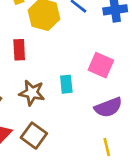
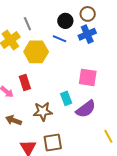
purple semicircle: (108, 107) -> (86, 109), moved
brown square: (34, 136) -> (53, 142), turned -30

